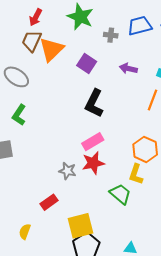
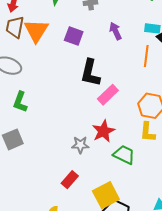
purple arrow: (128, 69) -> (115, 31), turned 66
pink rectangle: (93, 142) -> (108, 95), moved
green trapezoid: (120, 194) -> (124, 155), moved

